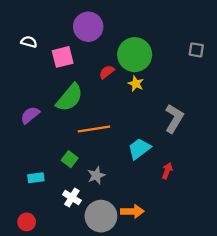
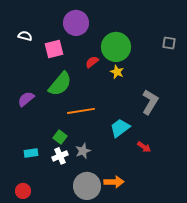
red arrow: (167, 171) -> (144, 147), turned 104
white cross: (72, 198) -> (60, 156), moved, turned 35

